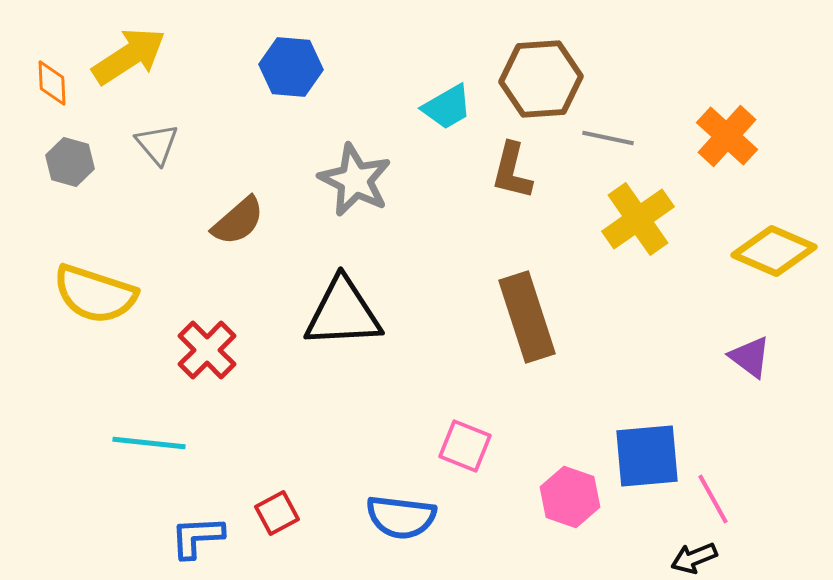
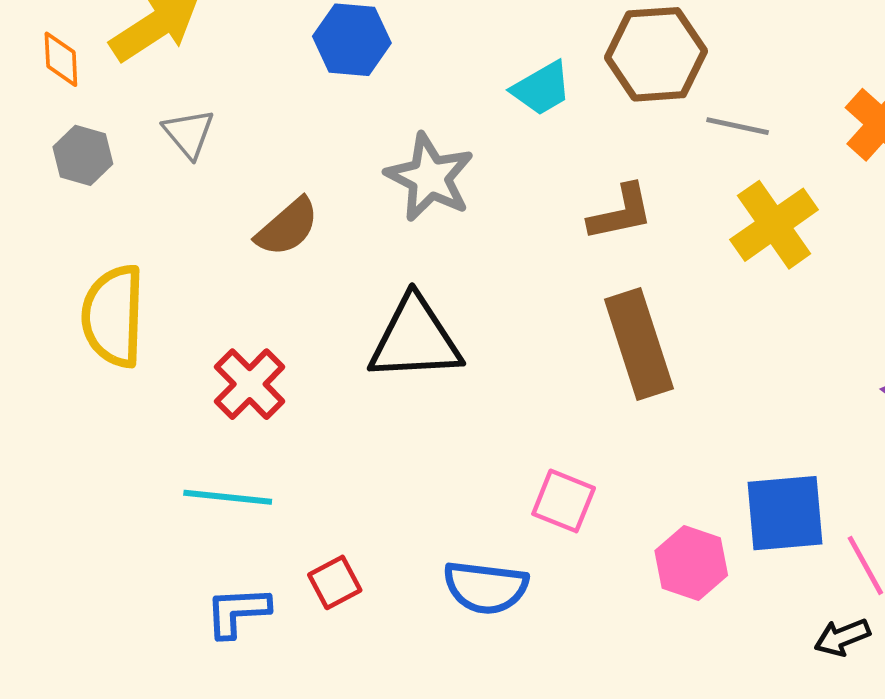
brown L-shape: (512, 171) -> (621, 213), moved, turned -116
yellow semicircle: (95, 294) -> (113, 316), turned 74
cyan line: (149, 443) -> (228, 497), moved

